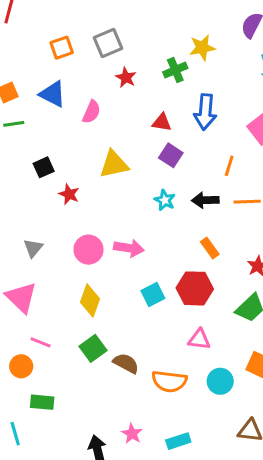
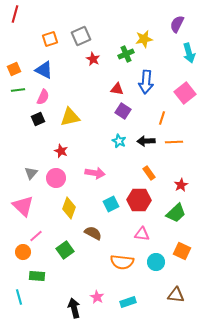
pink semicircle: (92, 112) -> (43, 97), moved
yellow triangle: (114, 164) -> (70, 117), moved
red star: (69, 194) -> (61, 151), moved
pink circle: (89, 250) -> (56, 178), moved
pink line: (41, 342) -> (36, 236), turned -64
green square: (93, 348) -> (65, 250), moved
brown semicircle: (126, 363) -> (93, 233), moved

